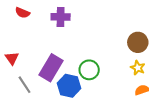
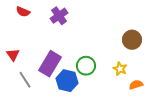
purple cross: (61, 17) -> (59, 16), turned -36
yellow star: (138, 68) -> (120, 69), moved

